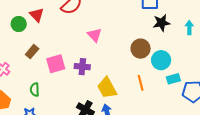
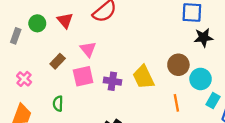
green circle: (19, 24) -> (37, 23), moved
pink triangle: (95, 35) -> (88, 49), moved
cyan rectangle: (173, 79) -> (213, 101), turned -48
yellow trapezoid: (107, 88) -> (143, 77), moved

